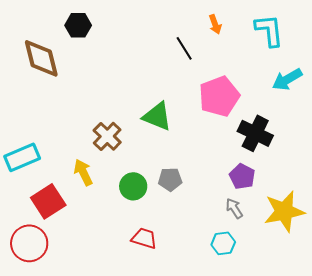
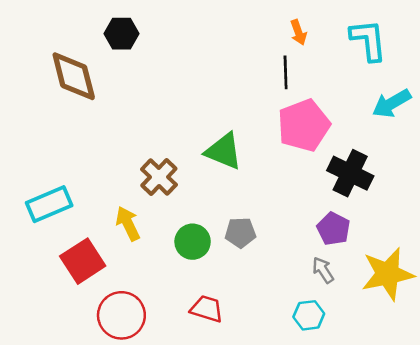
black line: (184, 48) -> (286, 72), moved, turned 30
red circle: (29, 243) -> (121, 315), moved

